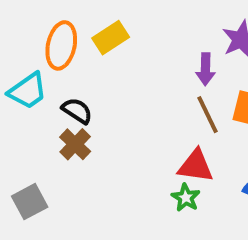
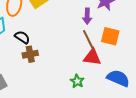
brown cross: (75, 144) -> (30, 54), moved, turned 35
red triangle: (196, 166) -> (92, 57), moved

